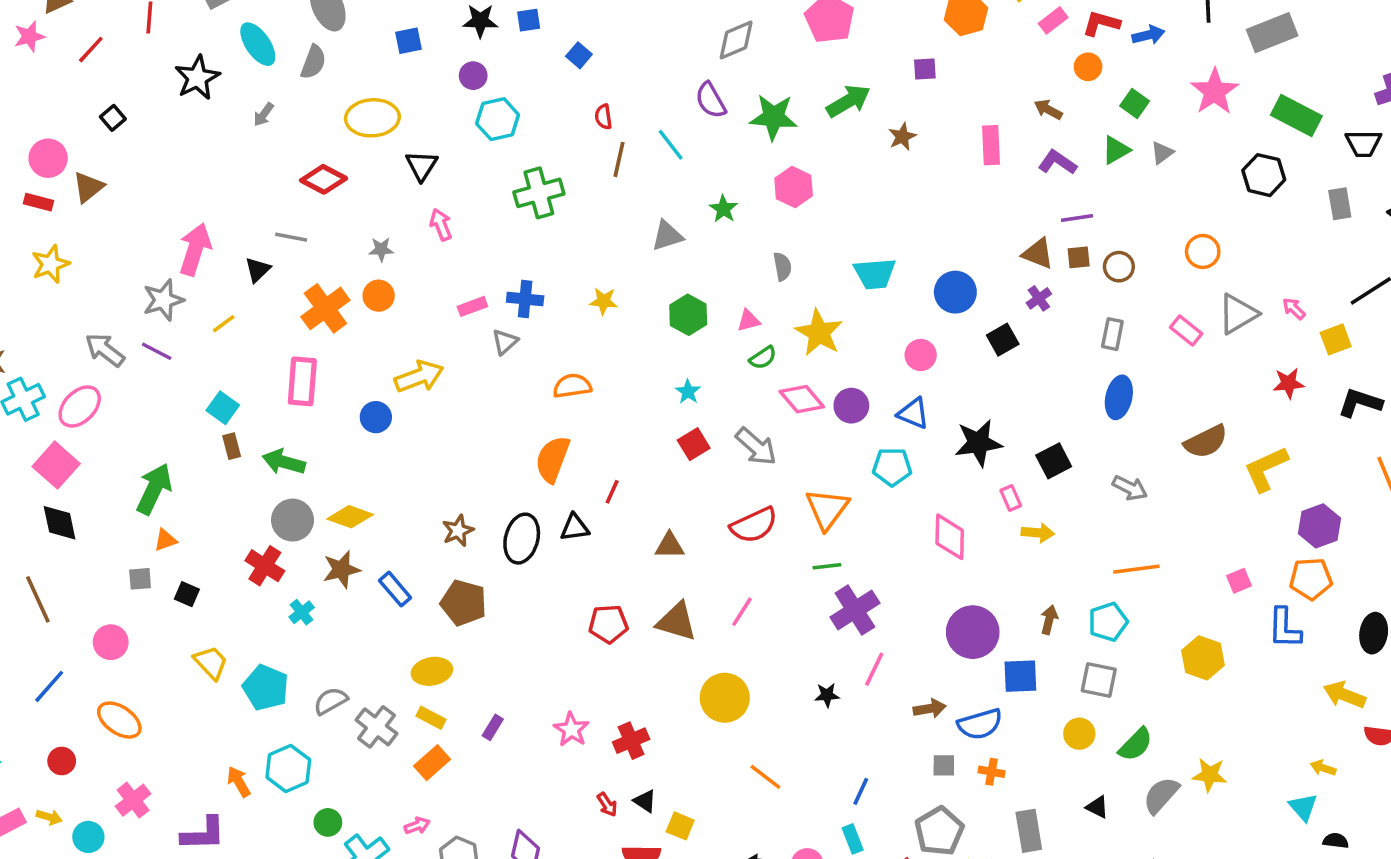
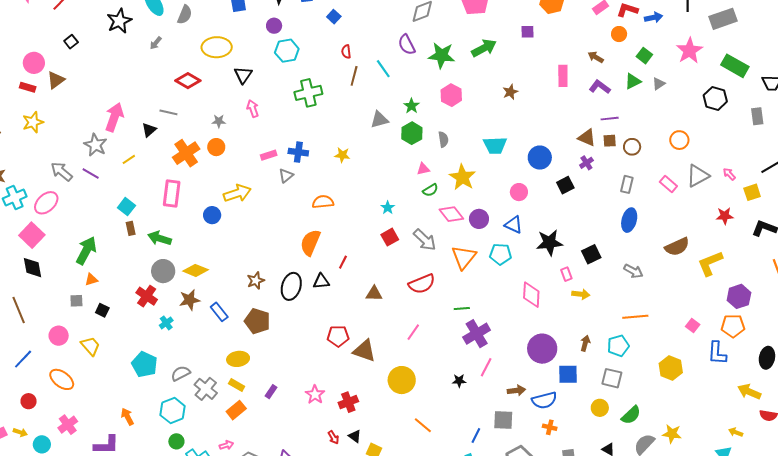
brown star: (902, 137) -> (510, 92), moved
gray star: (163, 300) -> (95, 145), turned -30
green hexagon: (688, 315) -> (412, 133), moved
orange triangle: (827, 509) -> (464, 257), moved
pink square: (1239, 581) -> (693, 326), turned -32
brown triangle: (677, 621) -> (364, 351), moved
yellow trapezoid: (211, 663) -> (90, 346), moved
gray square: (944, 765) -> (503, 420), moved, size x1.5
cyan hexagon: (288, 768) -> (173, 411), moved

